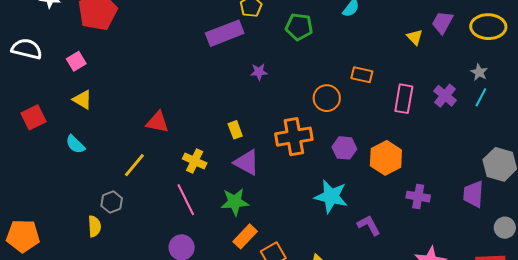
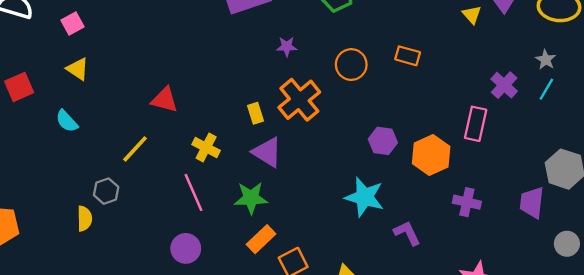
orange circle: (327, 98) -> (351, 65), moved
pink rectangle: (404, 99) -> (476, 124), moved
orange cross: (294, 137) -> (299, 100), moved, turned -33

